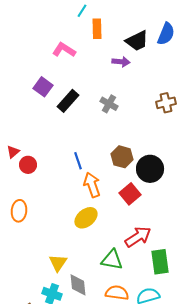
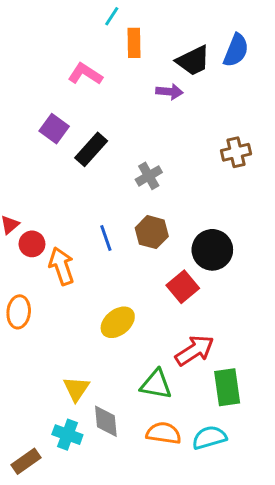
gray cross: (109, 104) -> (149, 176), moved, turned 30
brown hexagon: (122, 157) -> (152, 232), moved
orange arrow: (92, 185) -> (62, 266), moved

